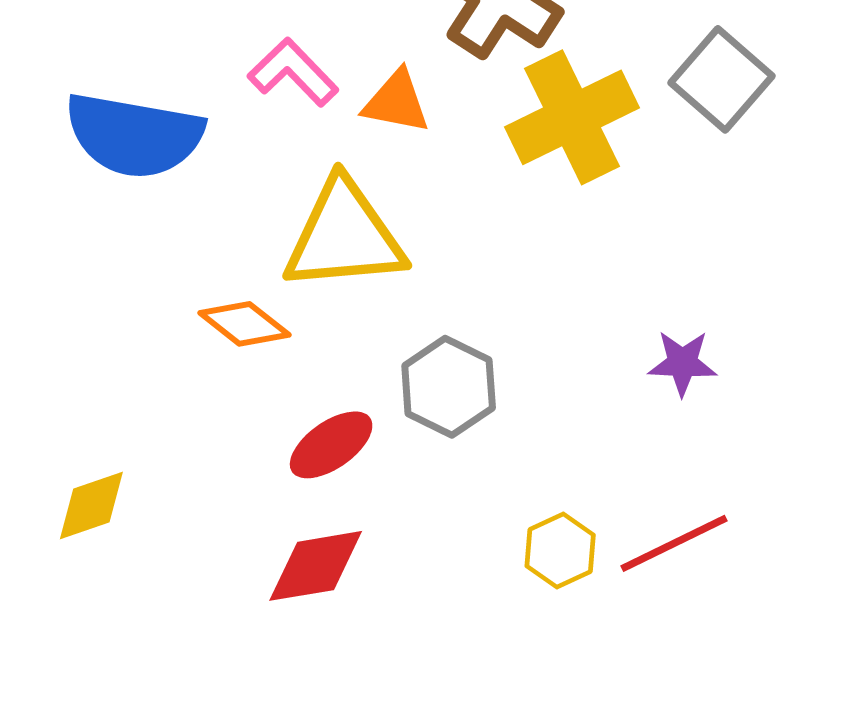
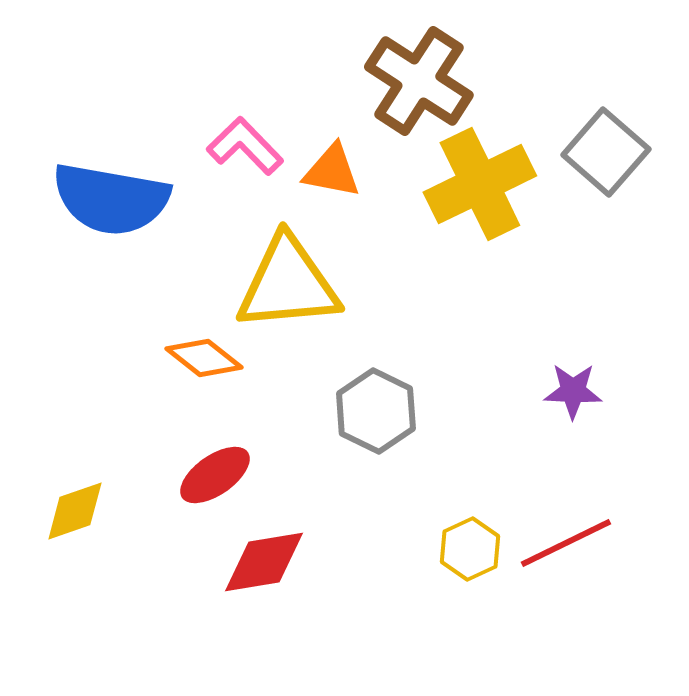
red ellipse: (331, 445) -> (215, 475), moved

